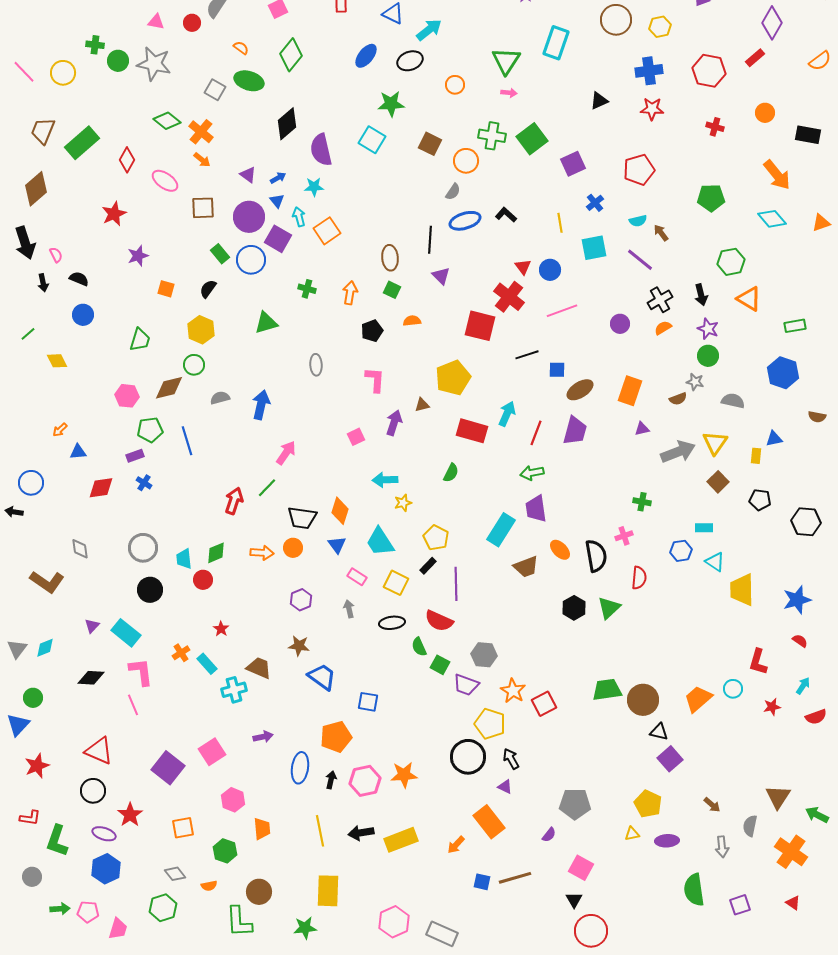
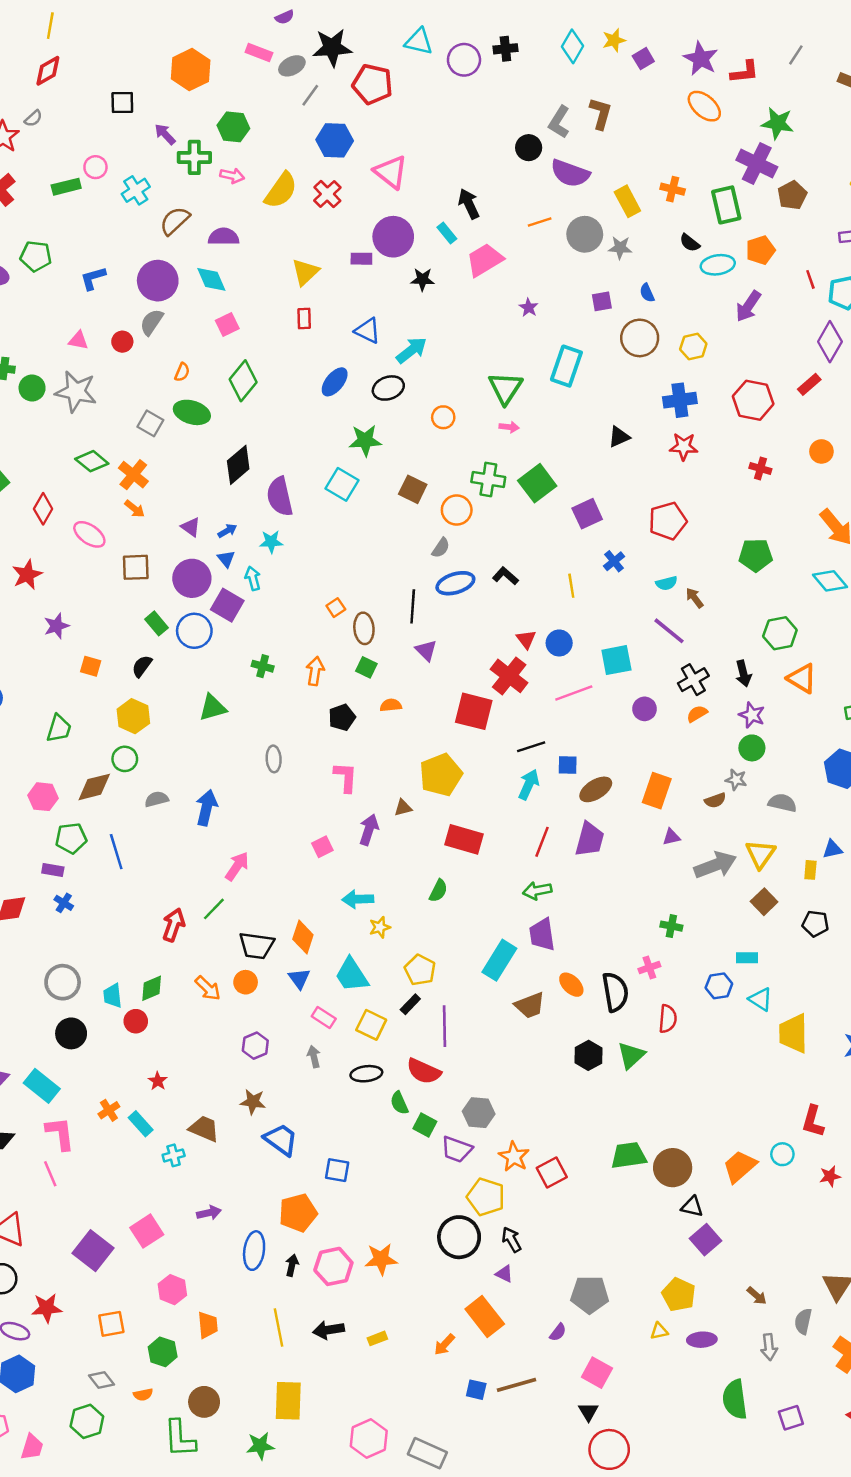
orange semicircle: (241, 48) -> (182, 372), turned 77
orange square: (327, 231) -> (336, 608), moved, size x0.6
cyan square: (594, 248) -> (616, 660), moved
cyan arrow: (507, 414) -> (529, 785), moved
purple rectangle: (135, 456) -> (53, 870), turned 30
orange arrow: (262, 553) -> (208, 988), turned 40
cyan cross: (234, 690) -> (174, 1155), size x0.7
red star: (130, 815) -> (47, 1308), turned 30
yellow rectangle: (401, 840) -> (377, 1338), size x0.5

